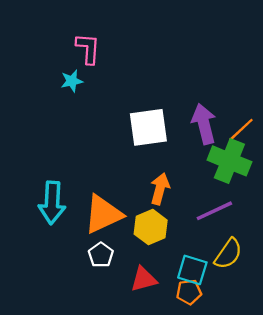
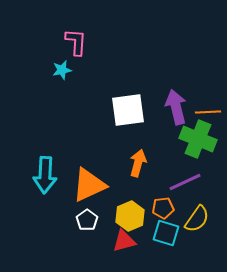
orange line: (241, 130) -> (208, 112), turned 40
yellow hexagon: (151, 227) -> (130, 216), moved
orange pentagon: (189, 292) -> (163, 208), moved

